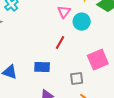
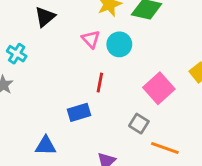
blue rectangle: (42, 67) -> (79, 112), moved
gray square: (77, 78) -> (139, 124), turned -32

